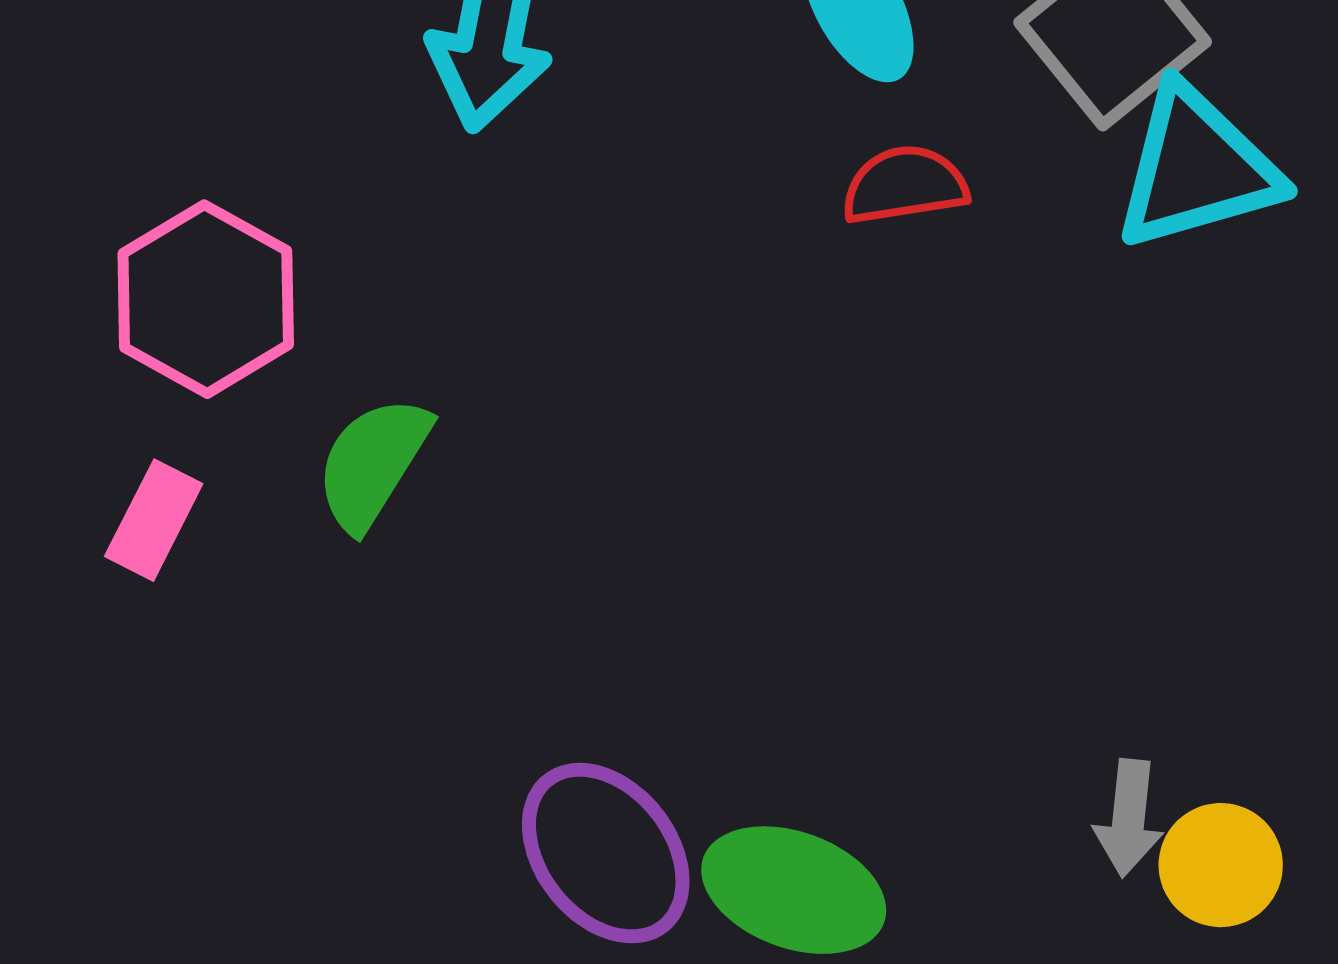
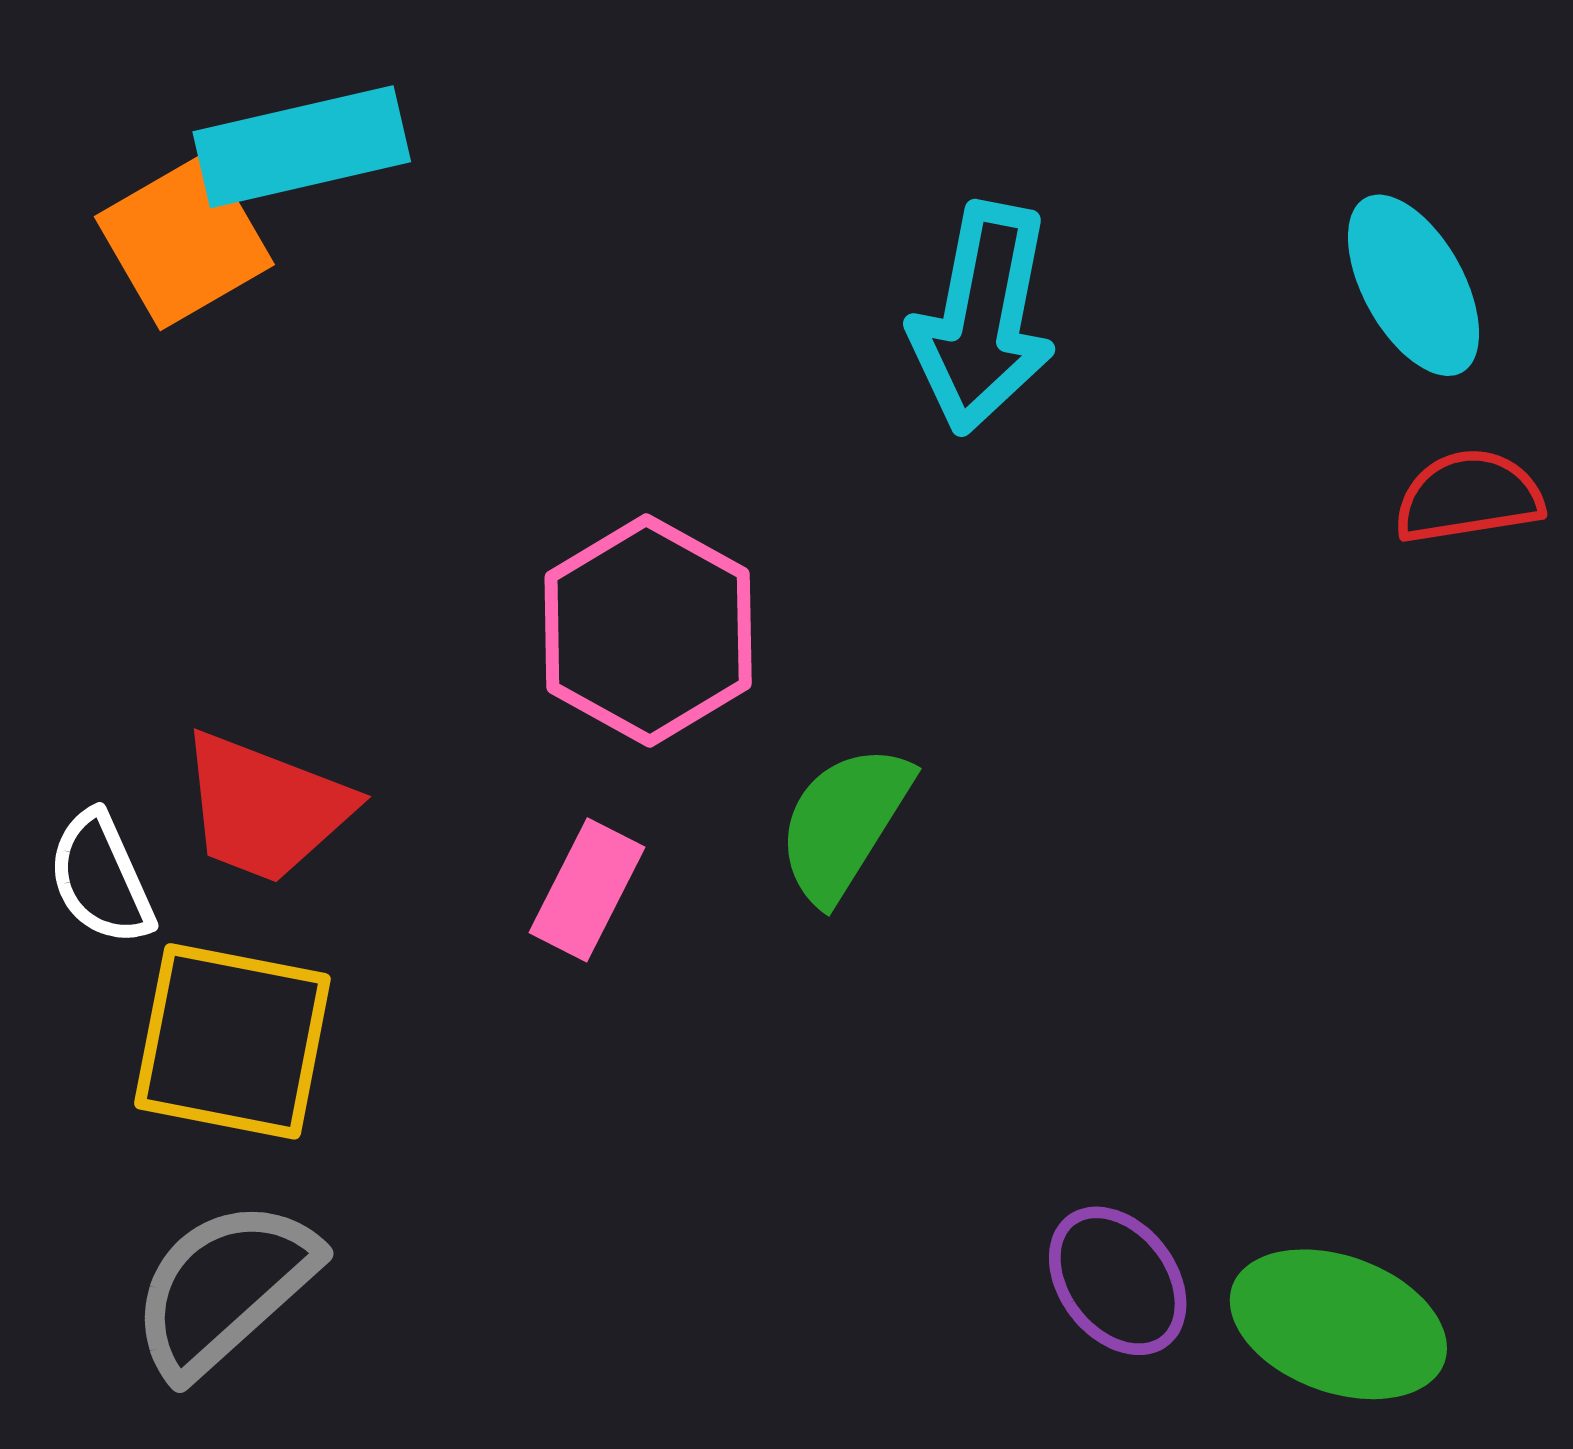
purple ellipse: (606, 853) -> (1118, 1281), size x0.7

